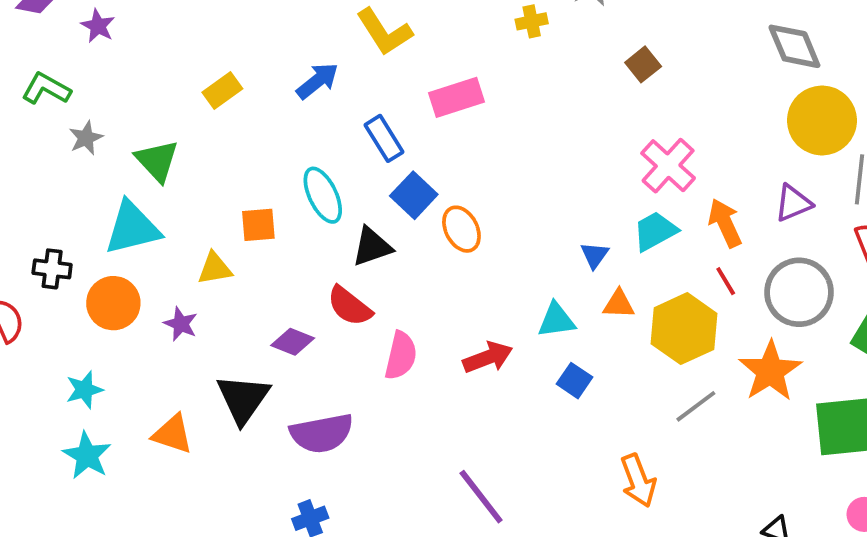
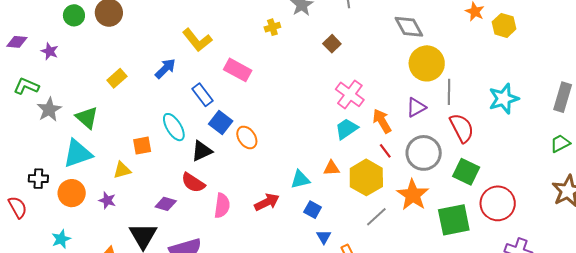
pink rectangle: (457, 97) -> (238, 70), turned 52
gray star: (86, 138) -> (49, 110), size x1.4
blue triangle: (595, 255) -> (324, 237), moved

